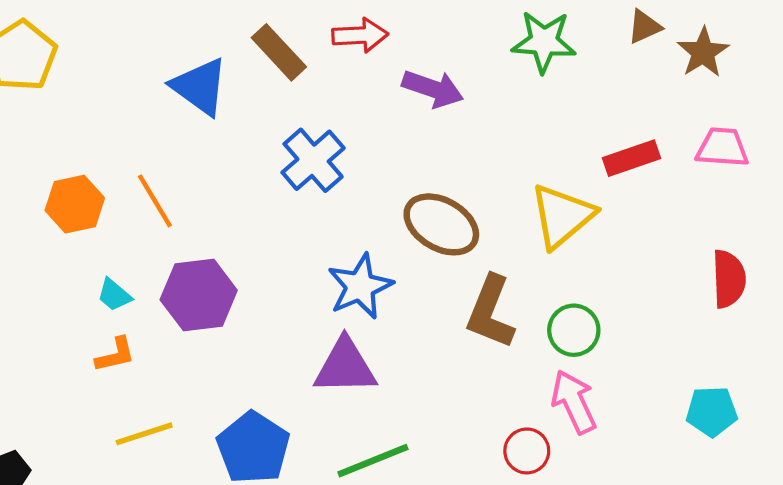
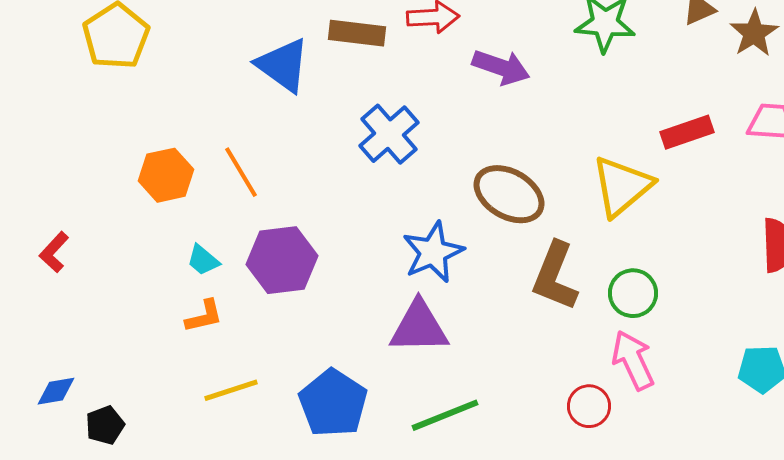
brown rectangle: (279, 52) -> (357, 33), turned -40

